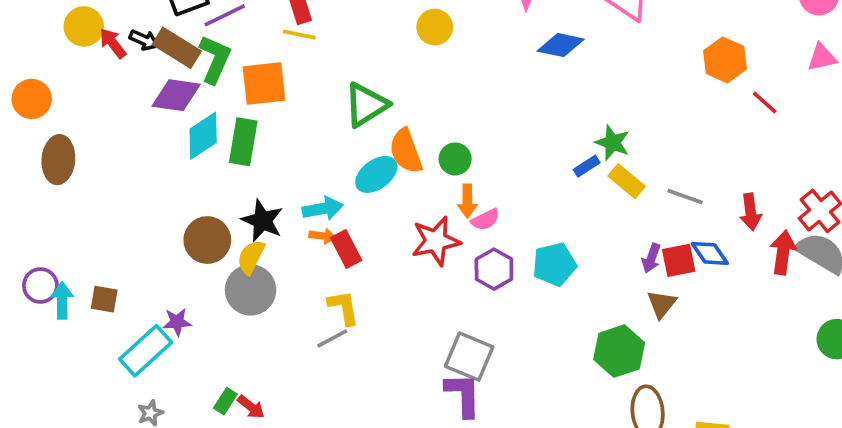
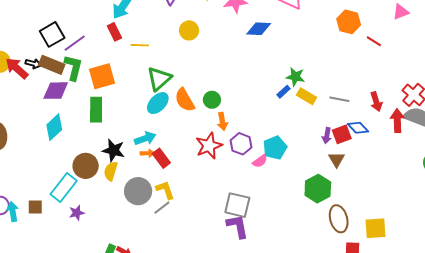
yellow line: (299, 35) -> (140, 45), moved
red arrow: (113, 43) -> (17, 68), size x1.4
cyan diamond: (203, 136) -> (54, 127), moved
cyan ellipse: (376, 174) -> (158, 103), moved
pink semicircle: (485, 220) -> (260, 161), moved
purple hexagon: (494, 269) -> (241, 144), moved
gray circle: (251, 290) -> (138, 191), moved
cyan rectangle: (146, 351) -> (64, 187), moved

